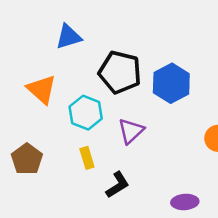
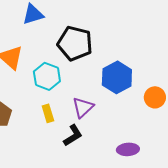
blue hexagon: (171, 83) -> (117, 77), moved
purple triangle: (131, 131) -> (83, 107), moved

